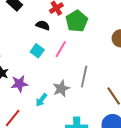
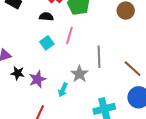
cyan square: (37, 51) -> (47, 43), turned 32

